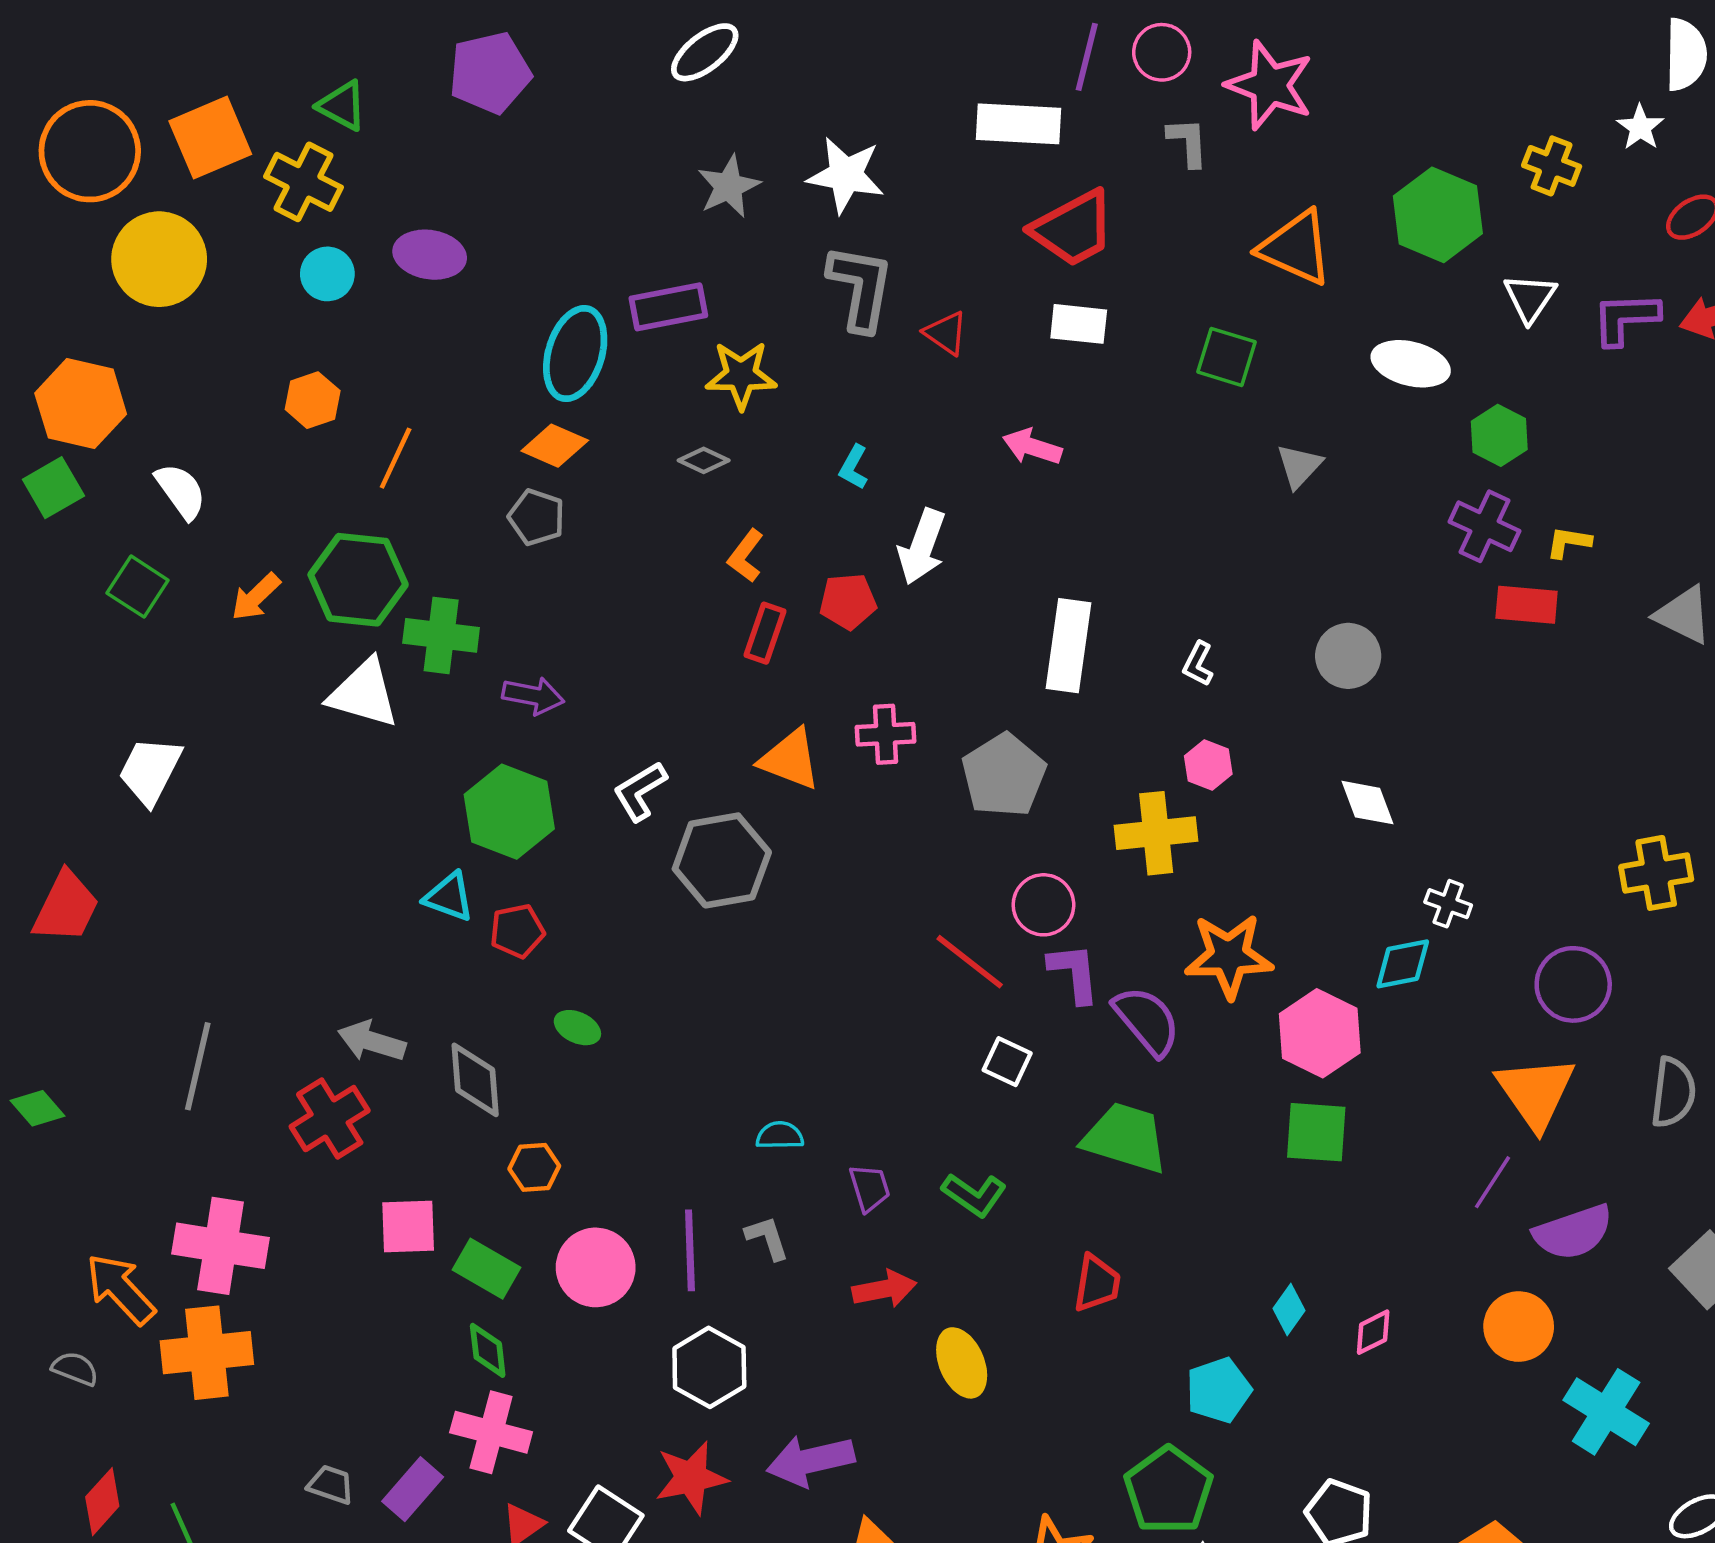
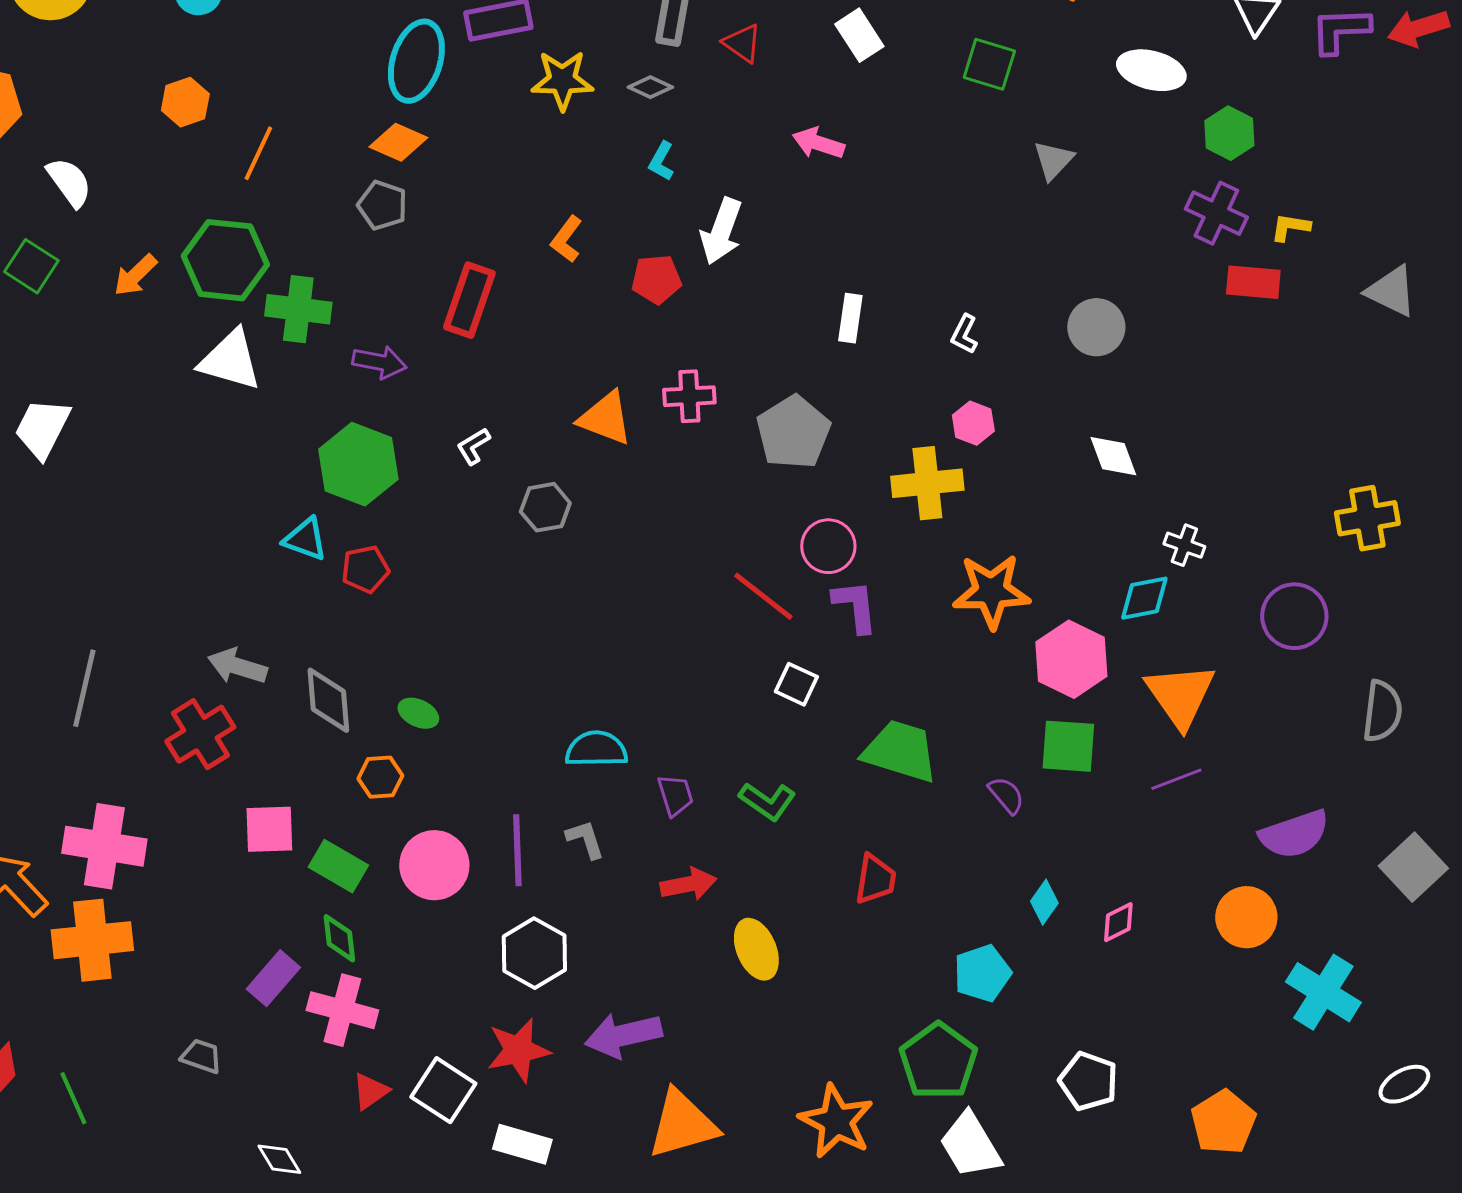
white rectangle: (1079, 324) -> (859, 35), turned 51
gray diamond: (704, 460) -> (650, 87), moved
red rectangle: (765, 633) -> (469, 300), moved, size x1.4
white rectangle: (1068, 646) -> (850, 318), size x0.6
white L-shape: (640, 791) -> (473, 446), size x0.7
gray hexagon: (722, 860) -> (545, 507), size x0.6
purple semicircle: (1147, 1021) -> (1006, 795), moved, size x0.6
green ellipse: (577, 1028) -> (418, 713), moved
orange triangle: (1536, 1092) -> (1180, 695), moved
cyan semicircle: (780, 1136) -> (596, 749), size x1.5
purple line: (1492, 1182) -> (1176, 779), moved, turned 36
purple rectangle: (413, 1489) -> (273, 978), moved

